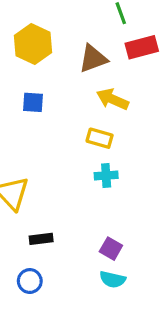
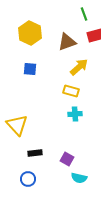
yellow arrow: (113, 99) -> (79, 67), turned 114
purple square: (111, 249) -> (67, 159), moved

